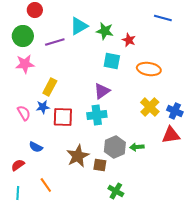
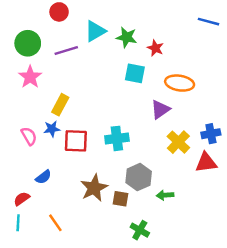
red circle: (35, 10) -> (59, 12), moved
blue line: (163, 18) -> (208, 22), moved
pink star: (25, 64) -> (30, 77), turned -30
purple triangle: (102, 91) -> (160, 110), moved
yellow cross: (150, 107) -> (178, 142), moved
blue cross: (175, 111) -> (211, 134), turned -35
blue semicircle: (36, 147) -> (43, 177), turned -64
green arrow: (137, 147) -> (165, 195), moved
cyan line: (18, 193) -> (18, 223), moved

